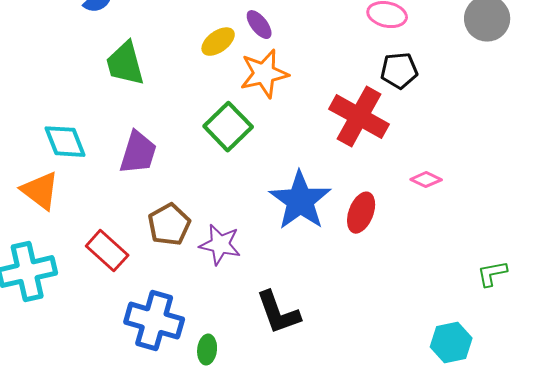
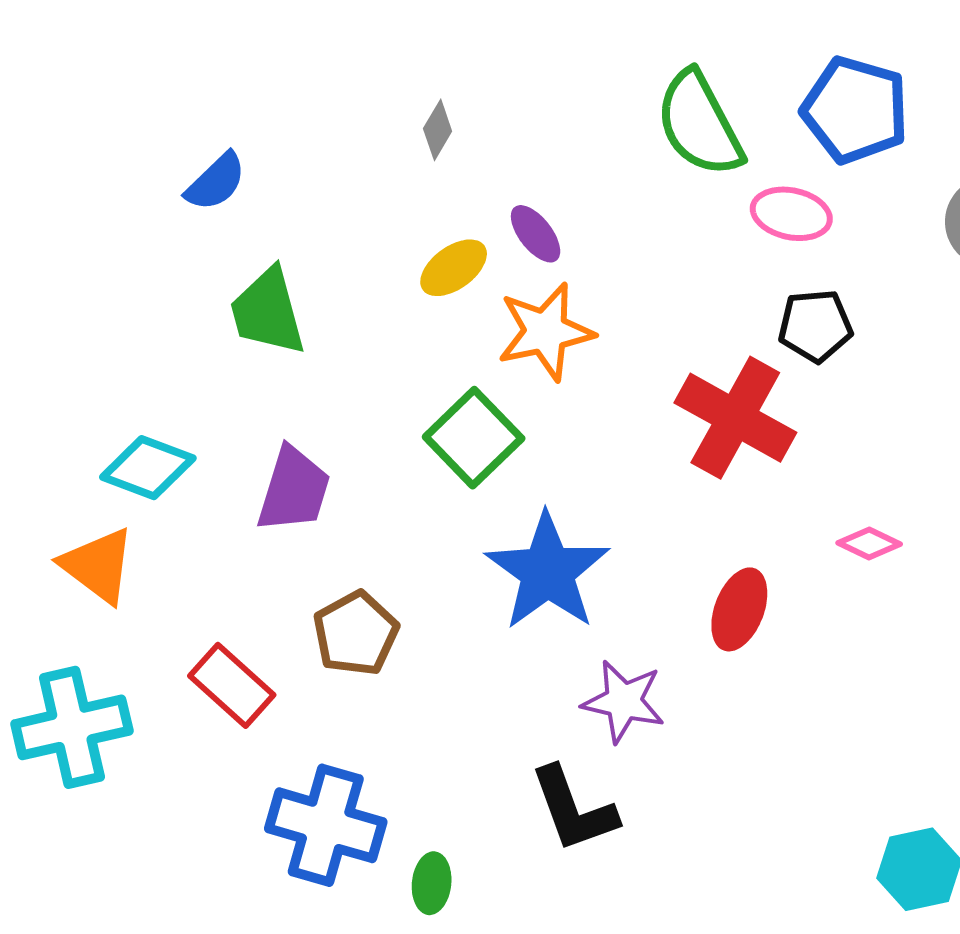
cyan diamond: (65, 142) -> (148, 468), turned -48
blue star: (300, 201) -> (547, 571), moved
purple star: (220, 245) -> (623, 701), moved

